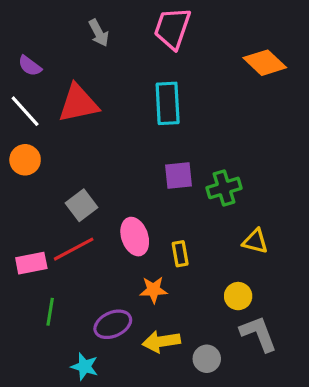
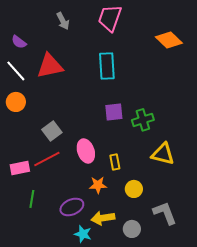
yellow triangle: (255, 241) -> (163, 154), size x1.4
yellow circle: (238, 296) -> (134, 189), moved
cyan star: (85, 367) -> (83, 234), moved

